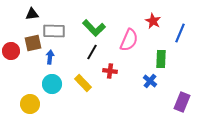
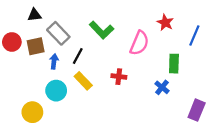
gray rectangle: (54, 31) -> (58, 33), turned 45
red circle: (11, 51) -> (12, 42), moved
black line: (92, 52) -> (78, 56), moved
yellow rectangle: (83, 83) -> (83, 81), moved

